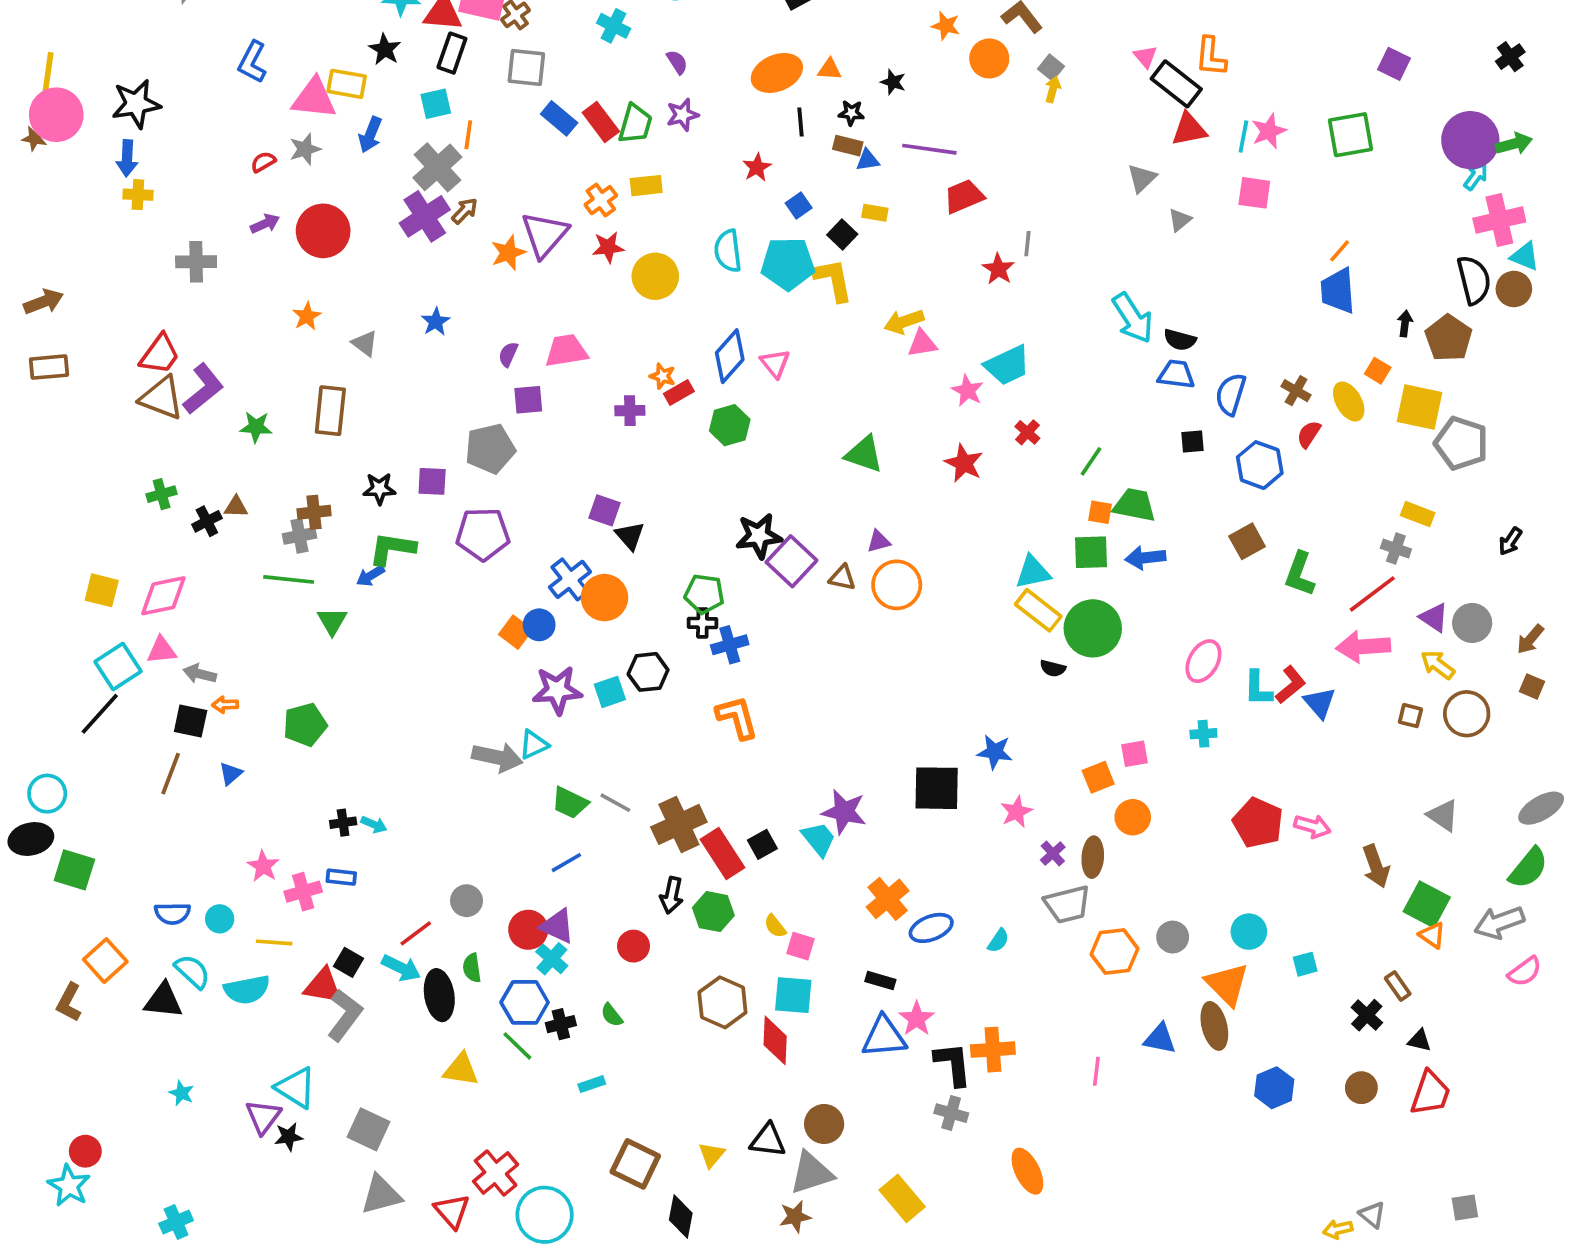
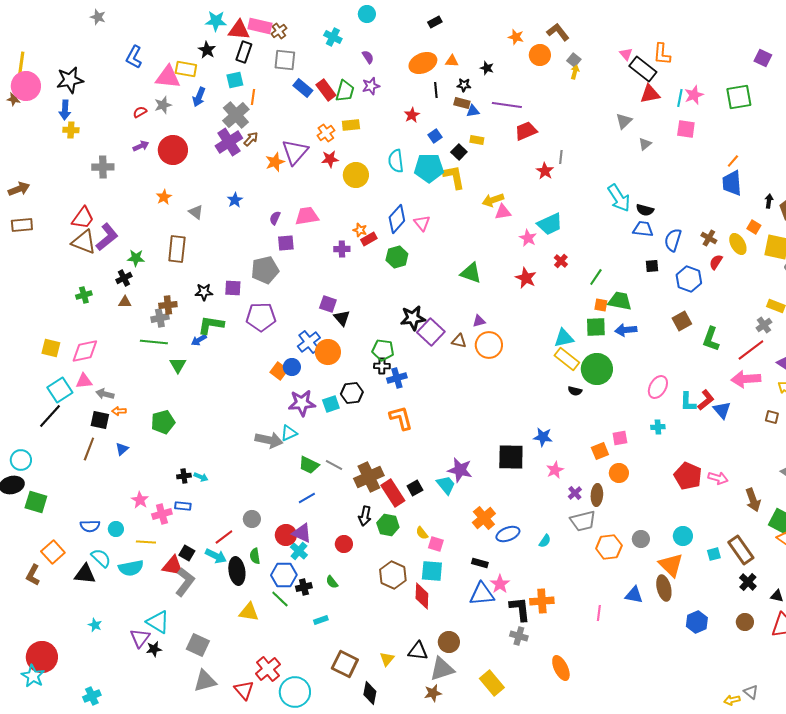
black cross: (207, 521) -> (124, 278), moved
gray cross: (1396, 549) -> (764, 325), turned 35
brown rectangle: (1398, 986) -> (741, 550), moved, size x1.8
red circle: (85, 1151) -> (42, 657), size x1.8

